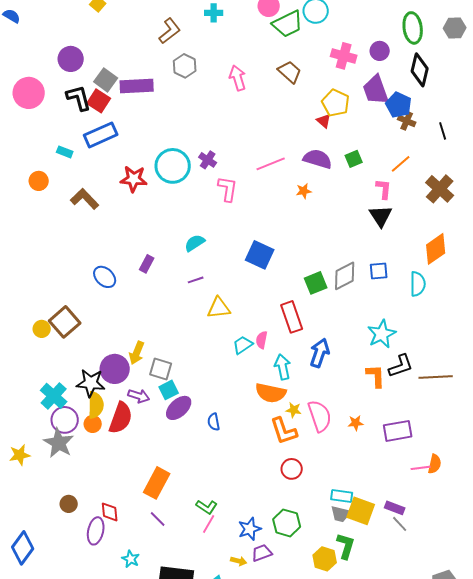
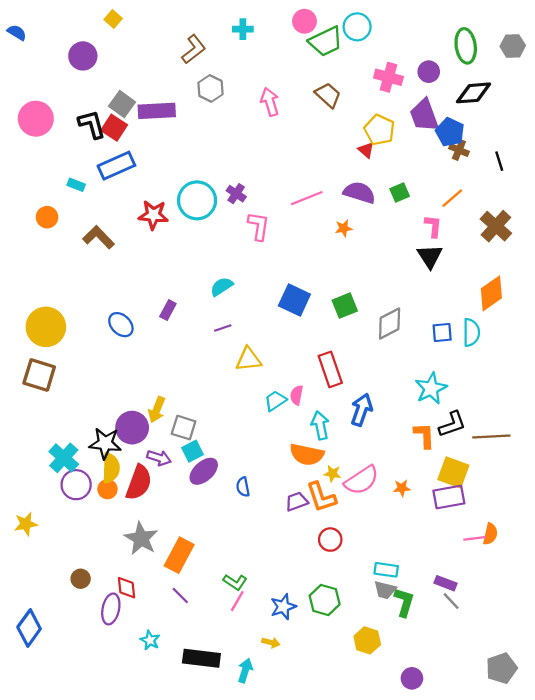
purple circle: (71, 59) -> (83, 56), moved
black diamond: (420, 70) -> (474, 93), turned 72
blue square: (379, 271) -> (442, 332), moved
green square: (316, 283) -> (345, 306), moved
brown square: (65, 322) -> (39, 375), moved, turned -32
yellow circle: (42, 329) -> (46, 327), moved, size x2.0
pink semicircle: (320, 416) -> (362, 480), turned 76
gray star: (59, 443) -> (141, 538), moved
yellow square: (361, 511) -> (453, 472), moved
green L-shape: (346, 546) -> (404, 602), moved
purple trapezoid: (262, 553) -> (297, 501), moved

